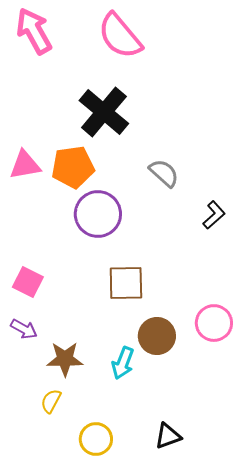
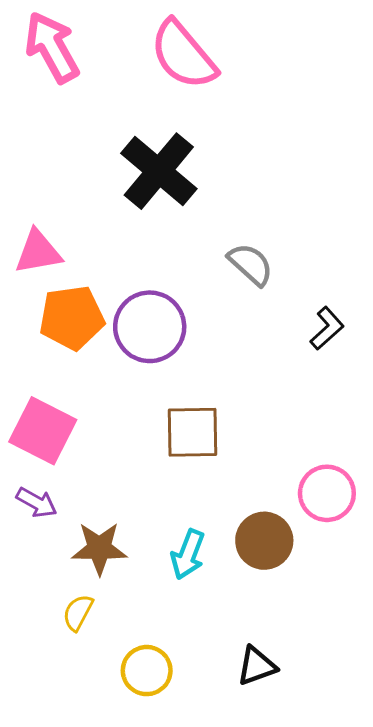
orange pentagon: (73, 167) -> (72, 318), moved
pink square: (28, 282) -> (43, 431), size x1.4
brown circle: (157, 336) -> (264, 541), moved

